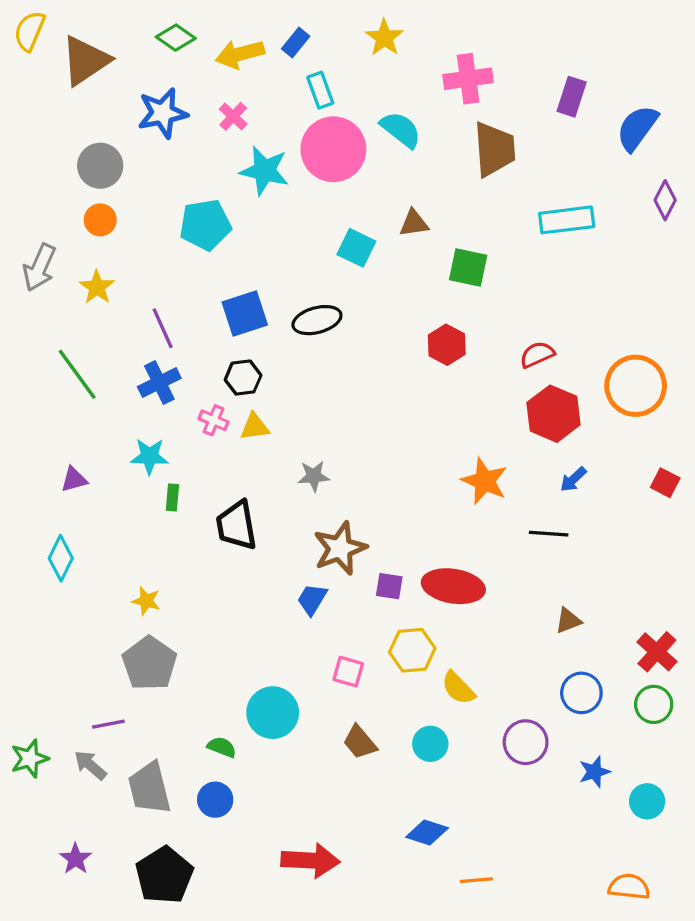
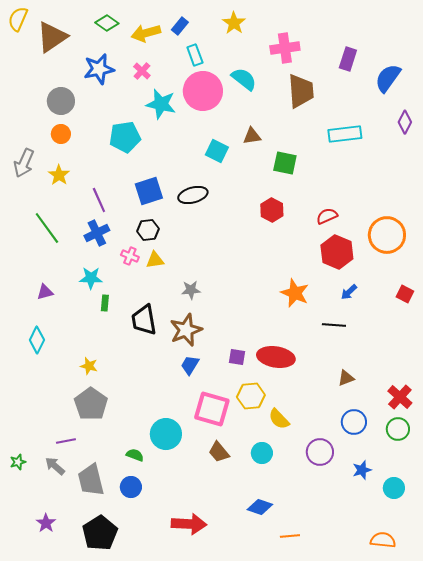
brown star: (340, 548) -> (186, 330), moved
pink square: (348, 672) -> (212, 409), size x1.8
green star: (30, 759) -> (18, 462), size x0.7

